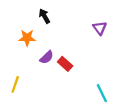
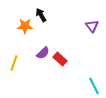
orange star: (27, 38) -> (25, 26), moved
yellow line: (15, 84) -> (14, 63), moved

